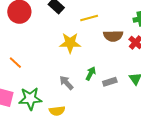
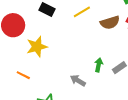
yellow star: (70, 43) -> (37, 47), moved

